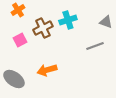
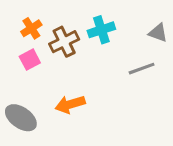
orange cross: (18, 10) -> (31, 28), moved

